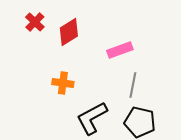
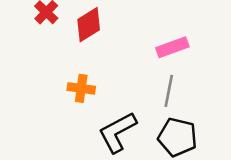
pink rectangle: (120, 50) -> (172, 47), moved

